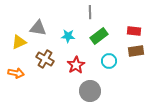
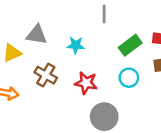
green rectangle: (99, 36) -> (130, 45), moved
red star: (76, 65) -> (86, 83), turned -30

